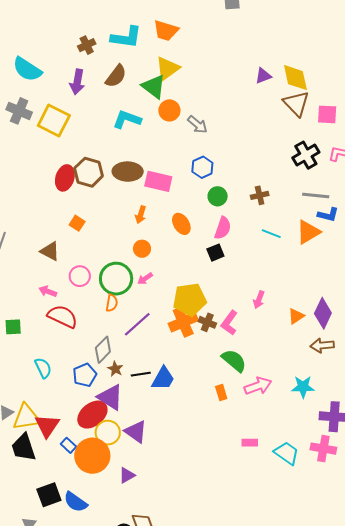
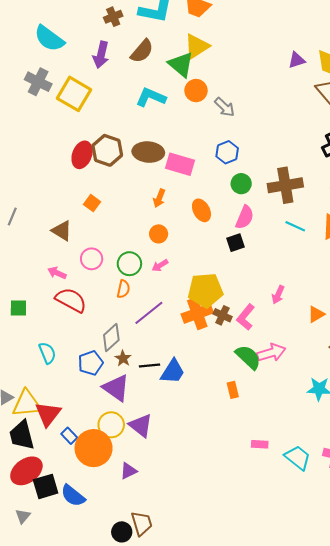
brown cross: (260, 195) -> (285, 185), size x1.8
green circle: (116, 279) -> (129, 264), size x0.7
pink arrow: (258, 386) -> (271, 353), moved
red ellipse: (92, 415) -> (26, 471), moved

